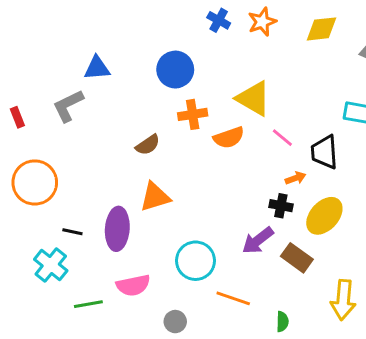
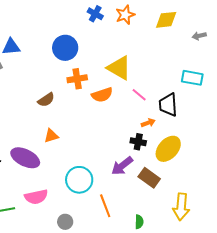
orange triangle: (155, 197) -> (51, 136), size x0.7
purple ellipse: (117, 229) -> (25, 158), turned -68
orange line: (233, 298) -> (105, 206), turned 50

